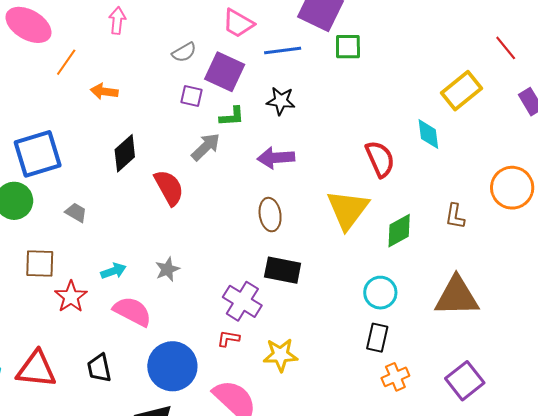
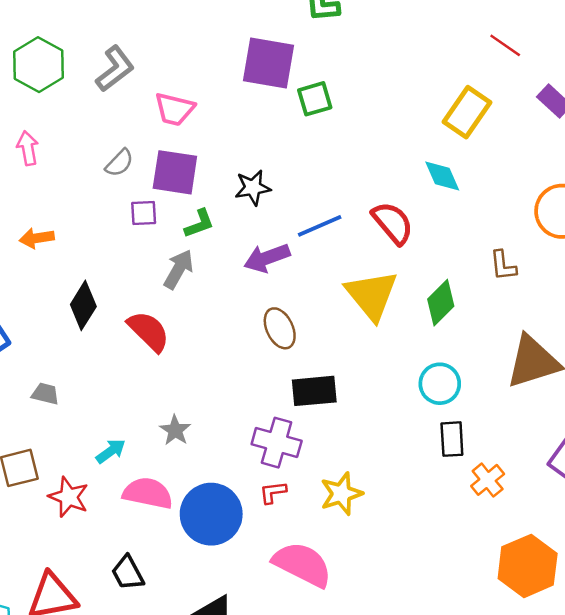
blue line: (283, 51) -> (320, 226), moved
blue circle: (172, 366) -> (211, 514), moved

